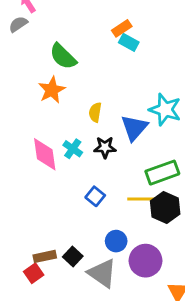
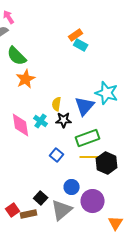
green semicircle: (63, 56) -> (17, 56), moved
yellow semicircle: (95, 112) -> (57, 104), moved
green rectangle: (162, 173) -> (88, 138), moved
brown rectangle: (45, 256) -> (29, 214), moved
gray triangle: (102, 273) -> (62, 210), turned 45

